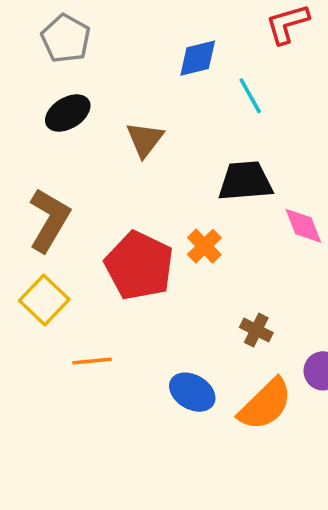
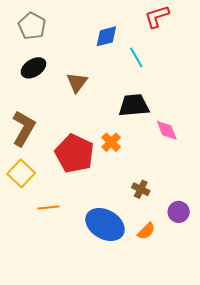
blue ellipse: (192, 392) -> (105, 224), size x1.5
orange semicircle: (265, 404) -> (146, 231), size x0.6

